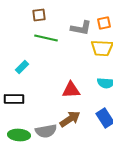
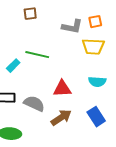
green line: (46, 38) -> (37, 55), moved
gray semicircle: (46, 131) -> (34, 104), moved, turned -145

